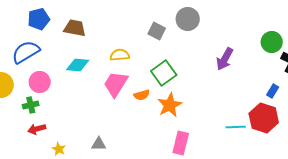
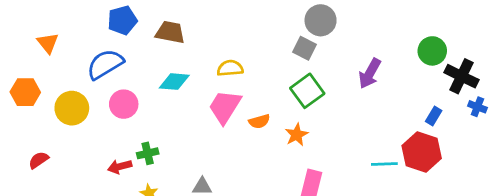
gray square: (157, 31) -> (305, 48), moved
green square: (164, 73) -> (307, 91), moved
green cross: (31, 105) -> (148, 153), moved
orange star: (170, 105) -> (297, 135), size x0.7

